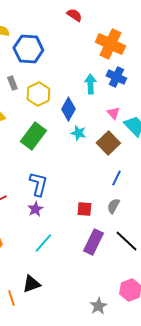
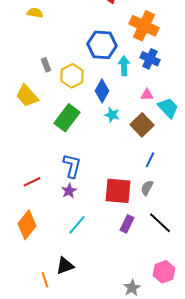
blue hexagon: (28, 49) -> (102, 45), moved
pink triangle: (113, 113) -> (147, 95), turned -48
red square: (84, 209) -> (118, 191), size x1.8
purple rectangle: (93, 242) -> (127, 224), size x0.7

